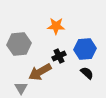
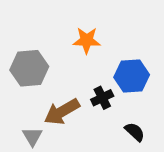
black cross: (59, 56) -> (102, 98), moved
black semicircle: (87, 73) -> (135, 132), moved

